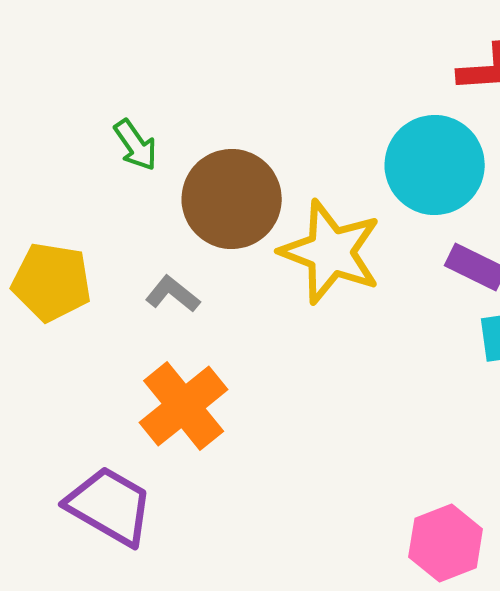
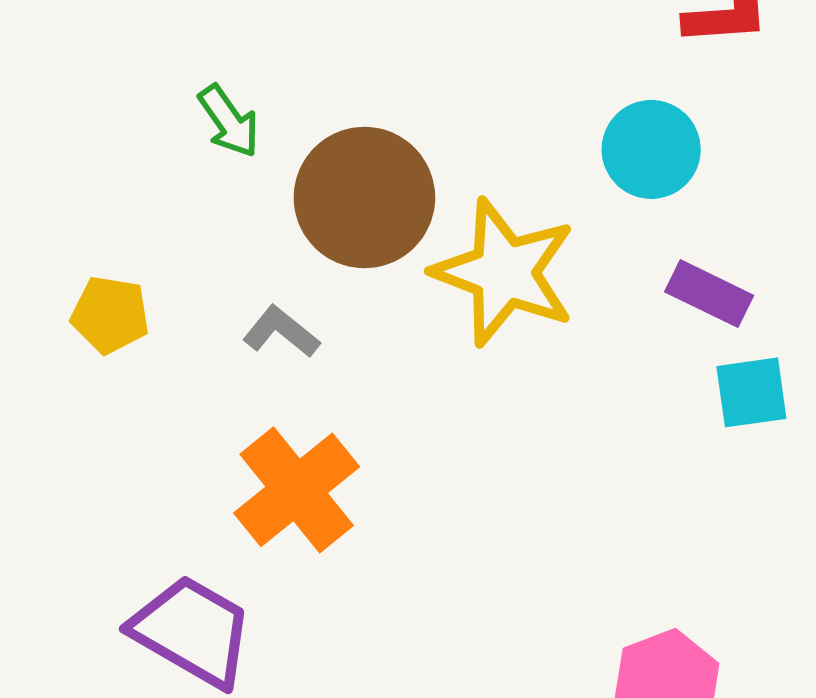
cyan circle: (435, 165) -> (651, 149), size x0.7
yellow pentagon: (52, 282) -> (110, 315), size x0.7

